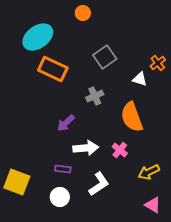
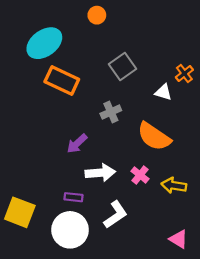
orange semicircle: (132, 117) -> (154, 137), turned -36
yellow arrow: (149, 172) -> (174, 186), moved, turned 35
white circle: (60, 197) -> (70, 230), size x1.6

